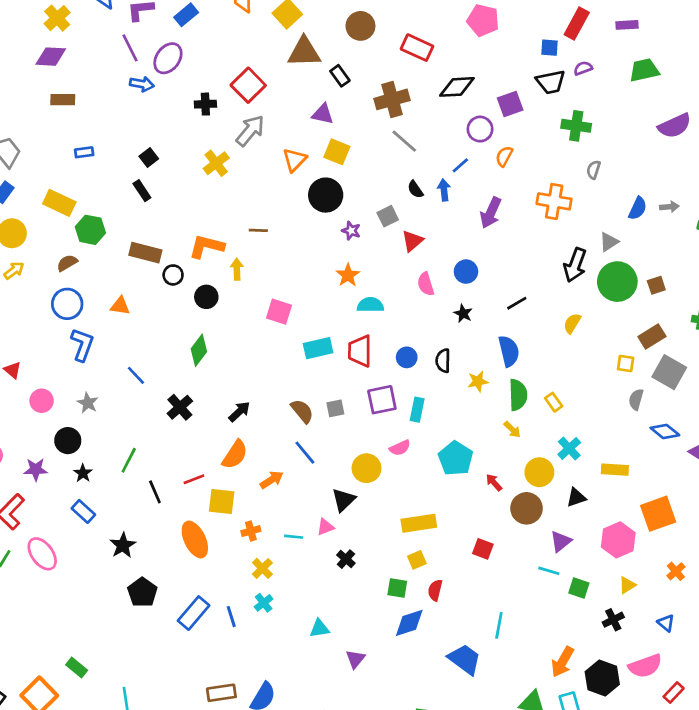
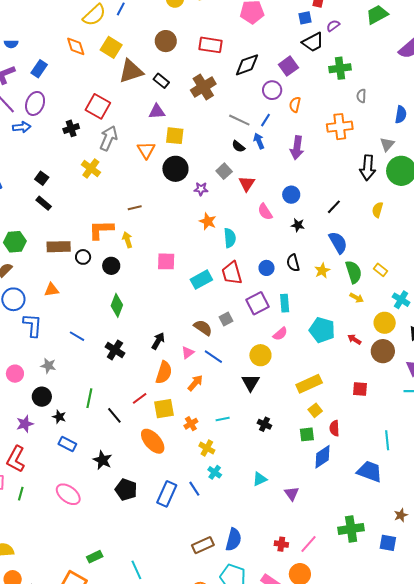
gray line: (404, 141) -> (239, 120), moved
cyan semicircle: (370, 305) -> (230, 238), turned 102
pink triangle: (325, 527) -> (188, 353), moved
pink ellipse: (42, 554) -> (68, 494), moved
green rectangle: (77, 667) -> (95, 557), turned -49

